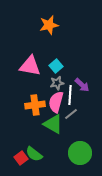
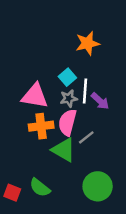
orange star: (49, 25) -> (88, 43), moved
pink triangle: (30, 66) -> (35, 96), moved
white line: (70, 95) -> (85, 91), moved
red square: (21, 158) -> (12, 193), moved, turned -32

